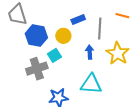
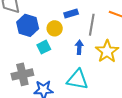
gray cross: (37, 69) -> (22, 74), moved

